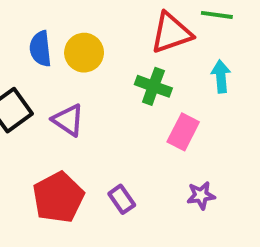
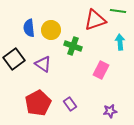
green cross: (153, 86) -> (73, 46), moved
purple star: (201, 195) -> (110, 111), moved

